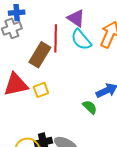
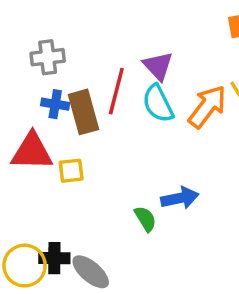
blue cross: (17, 13) -> (55, 104), moved
brown rectangle: (40, 55) -> (84, 112), turned -60

